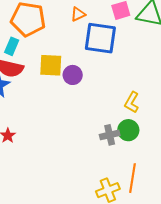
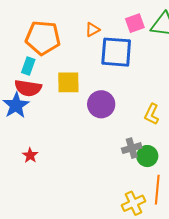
purple circle: (73, 75) -> (101, 104), moved, size x1.4
green circle: (128, 130) -> (147, 156), moved

